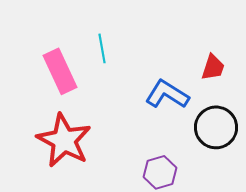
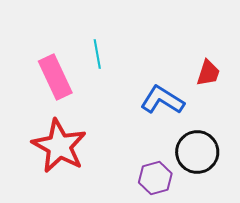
black circle: (216, 127) -> (197, 152), moved

